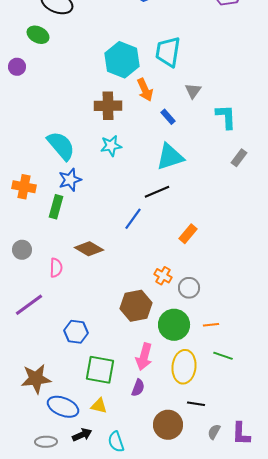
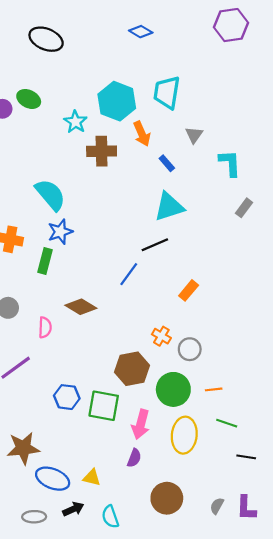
green ellipse: (38, 35) -> (29, 99), moved
cyan star: (111, 146) -> (75, 122), moved, turned -30
green square: (100, 370) -> (104, 406), moved
black line: (196, 404) -> (246, 457), moved

